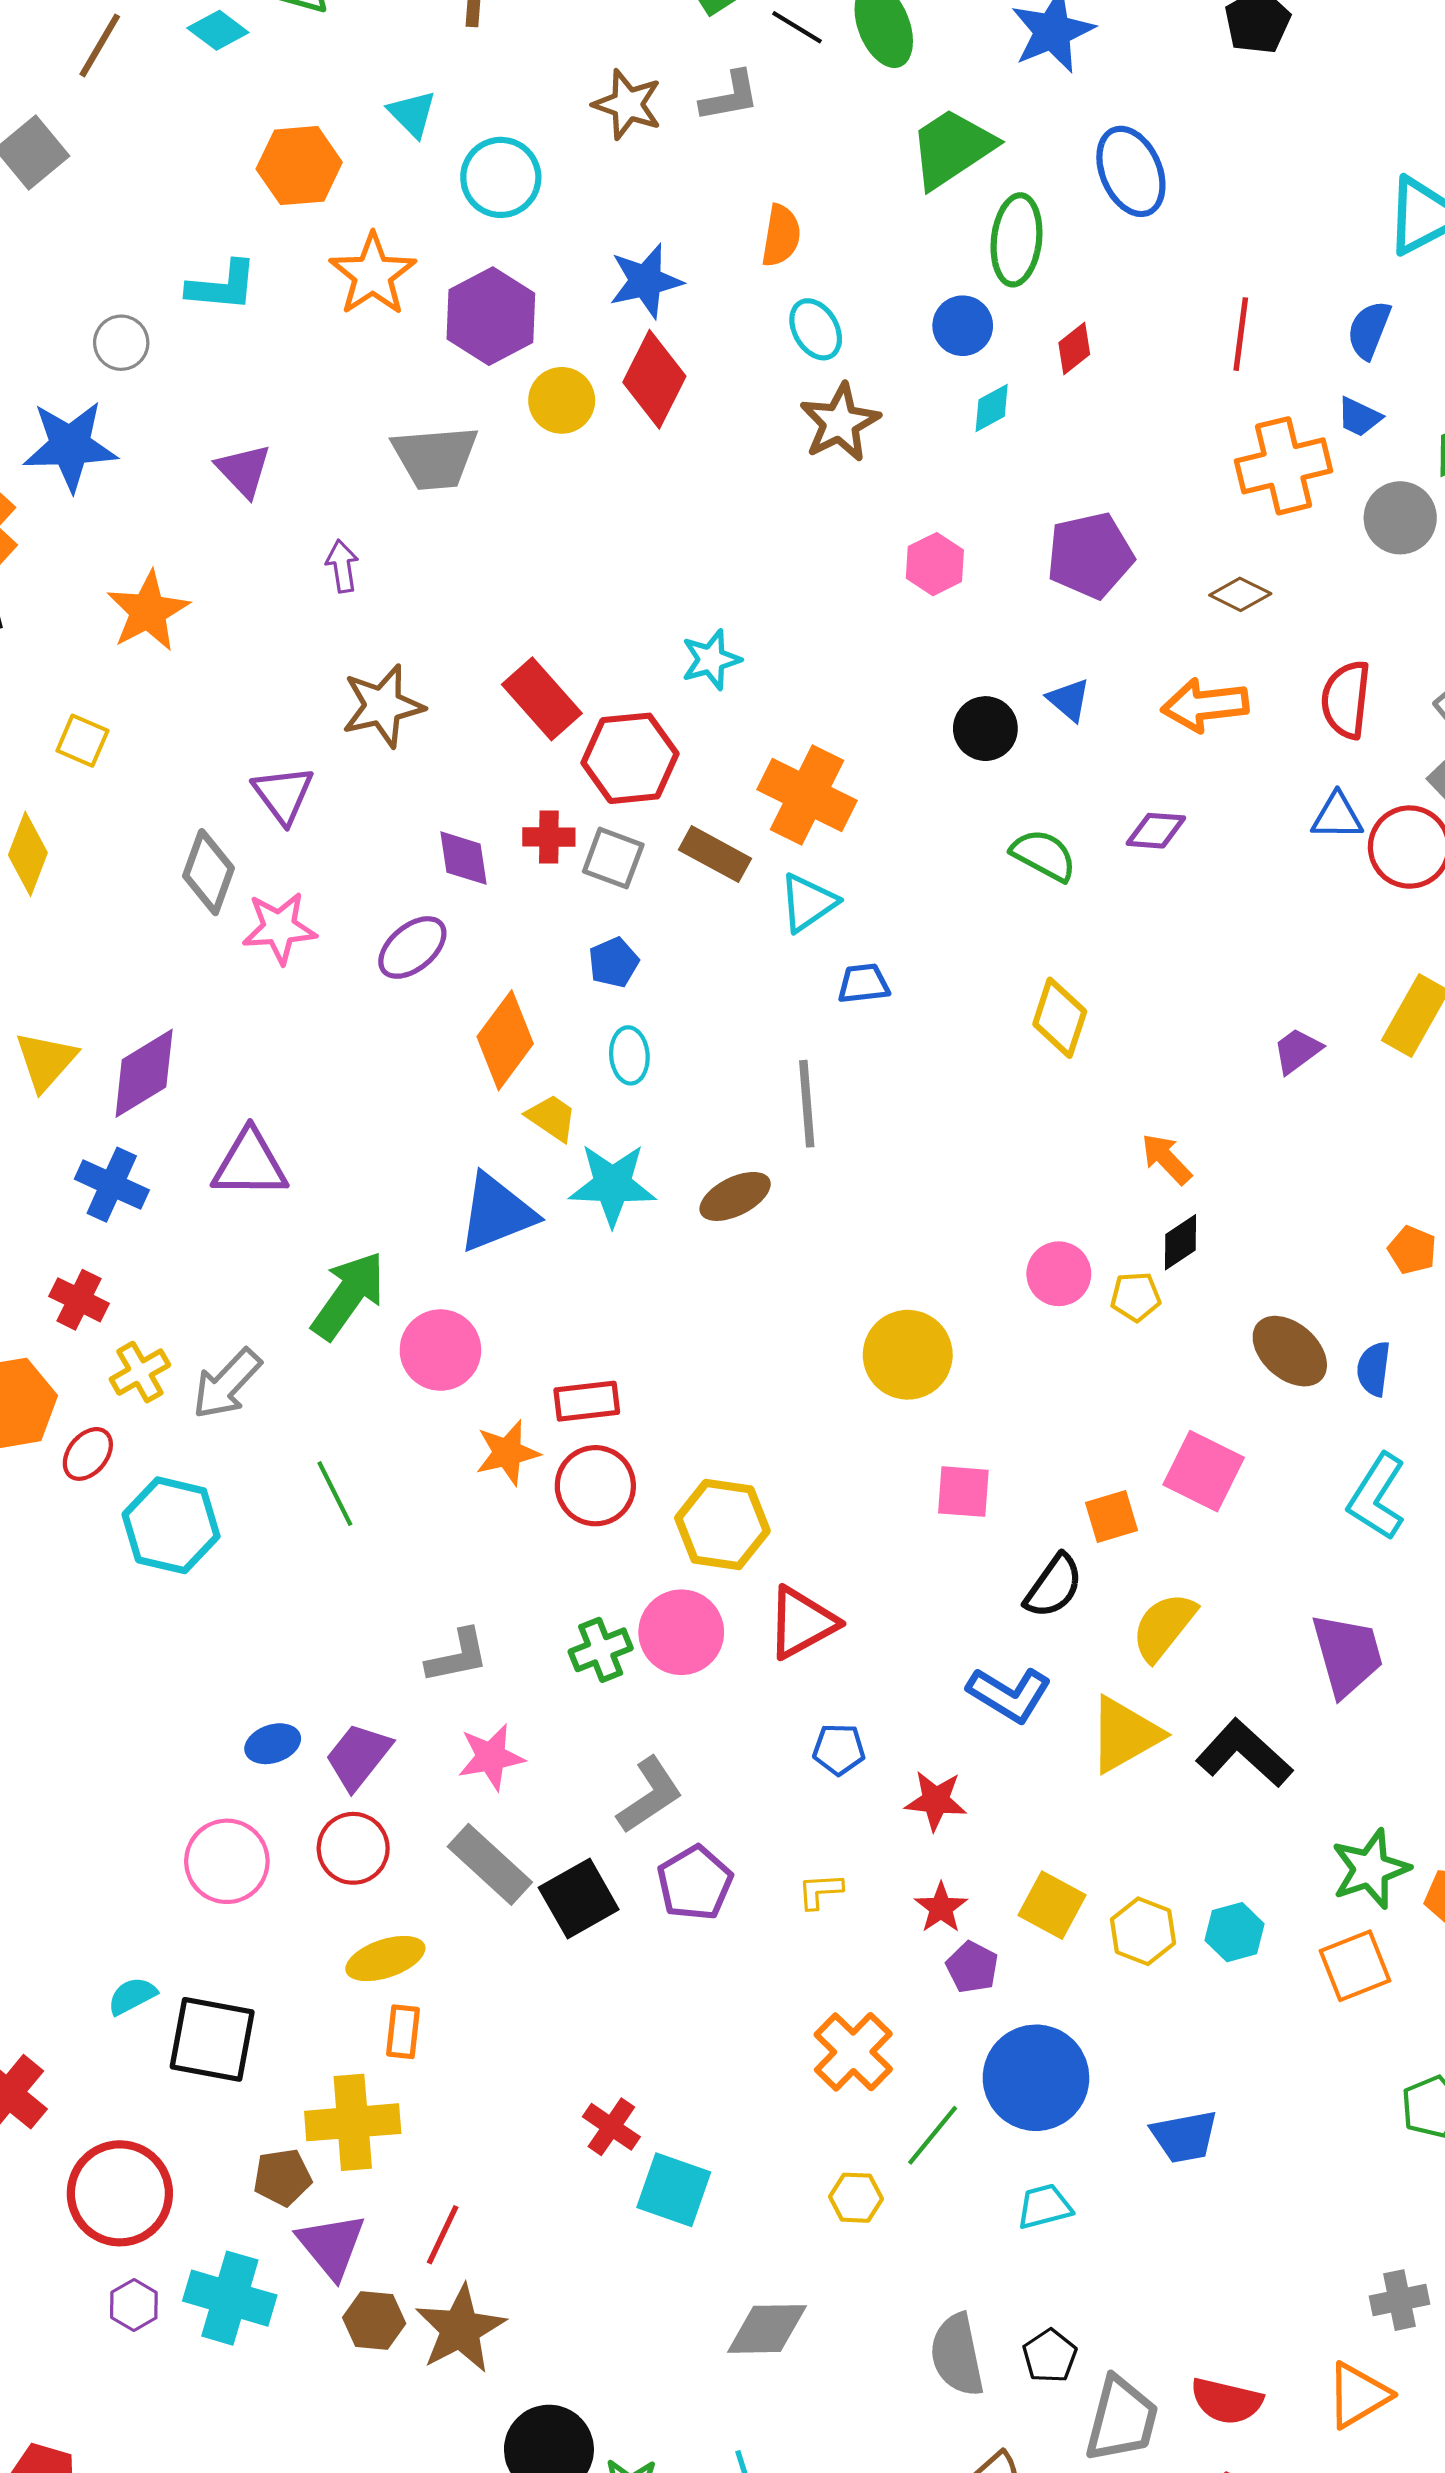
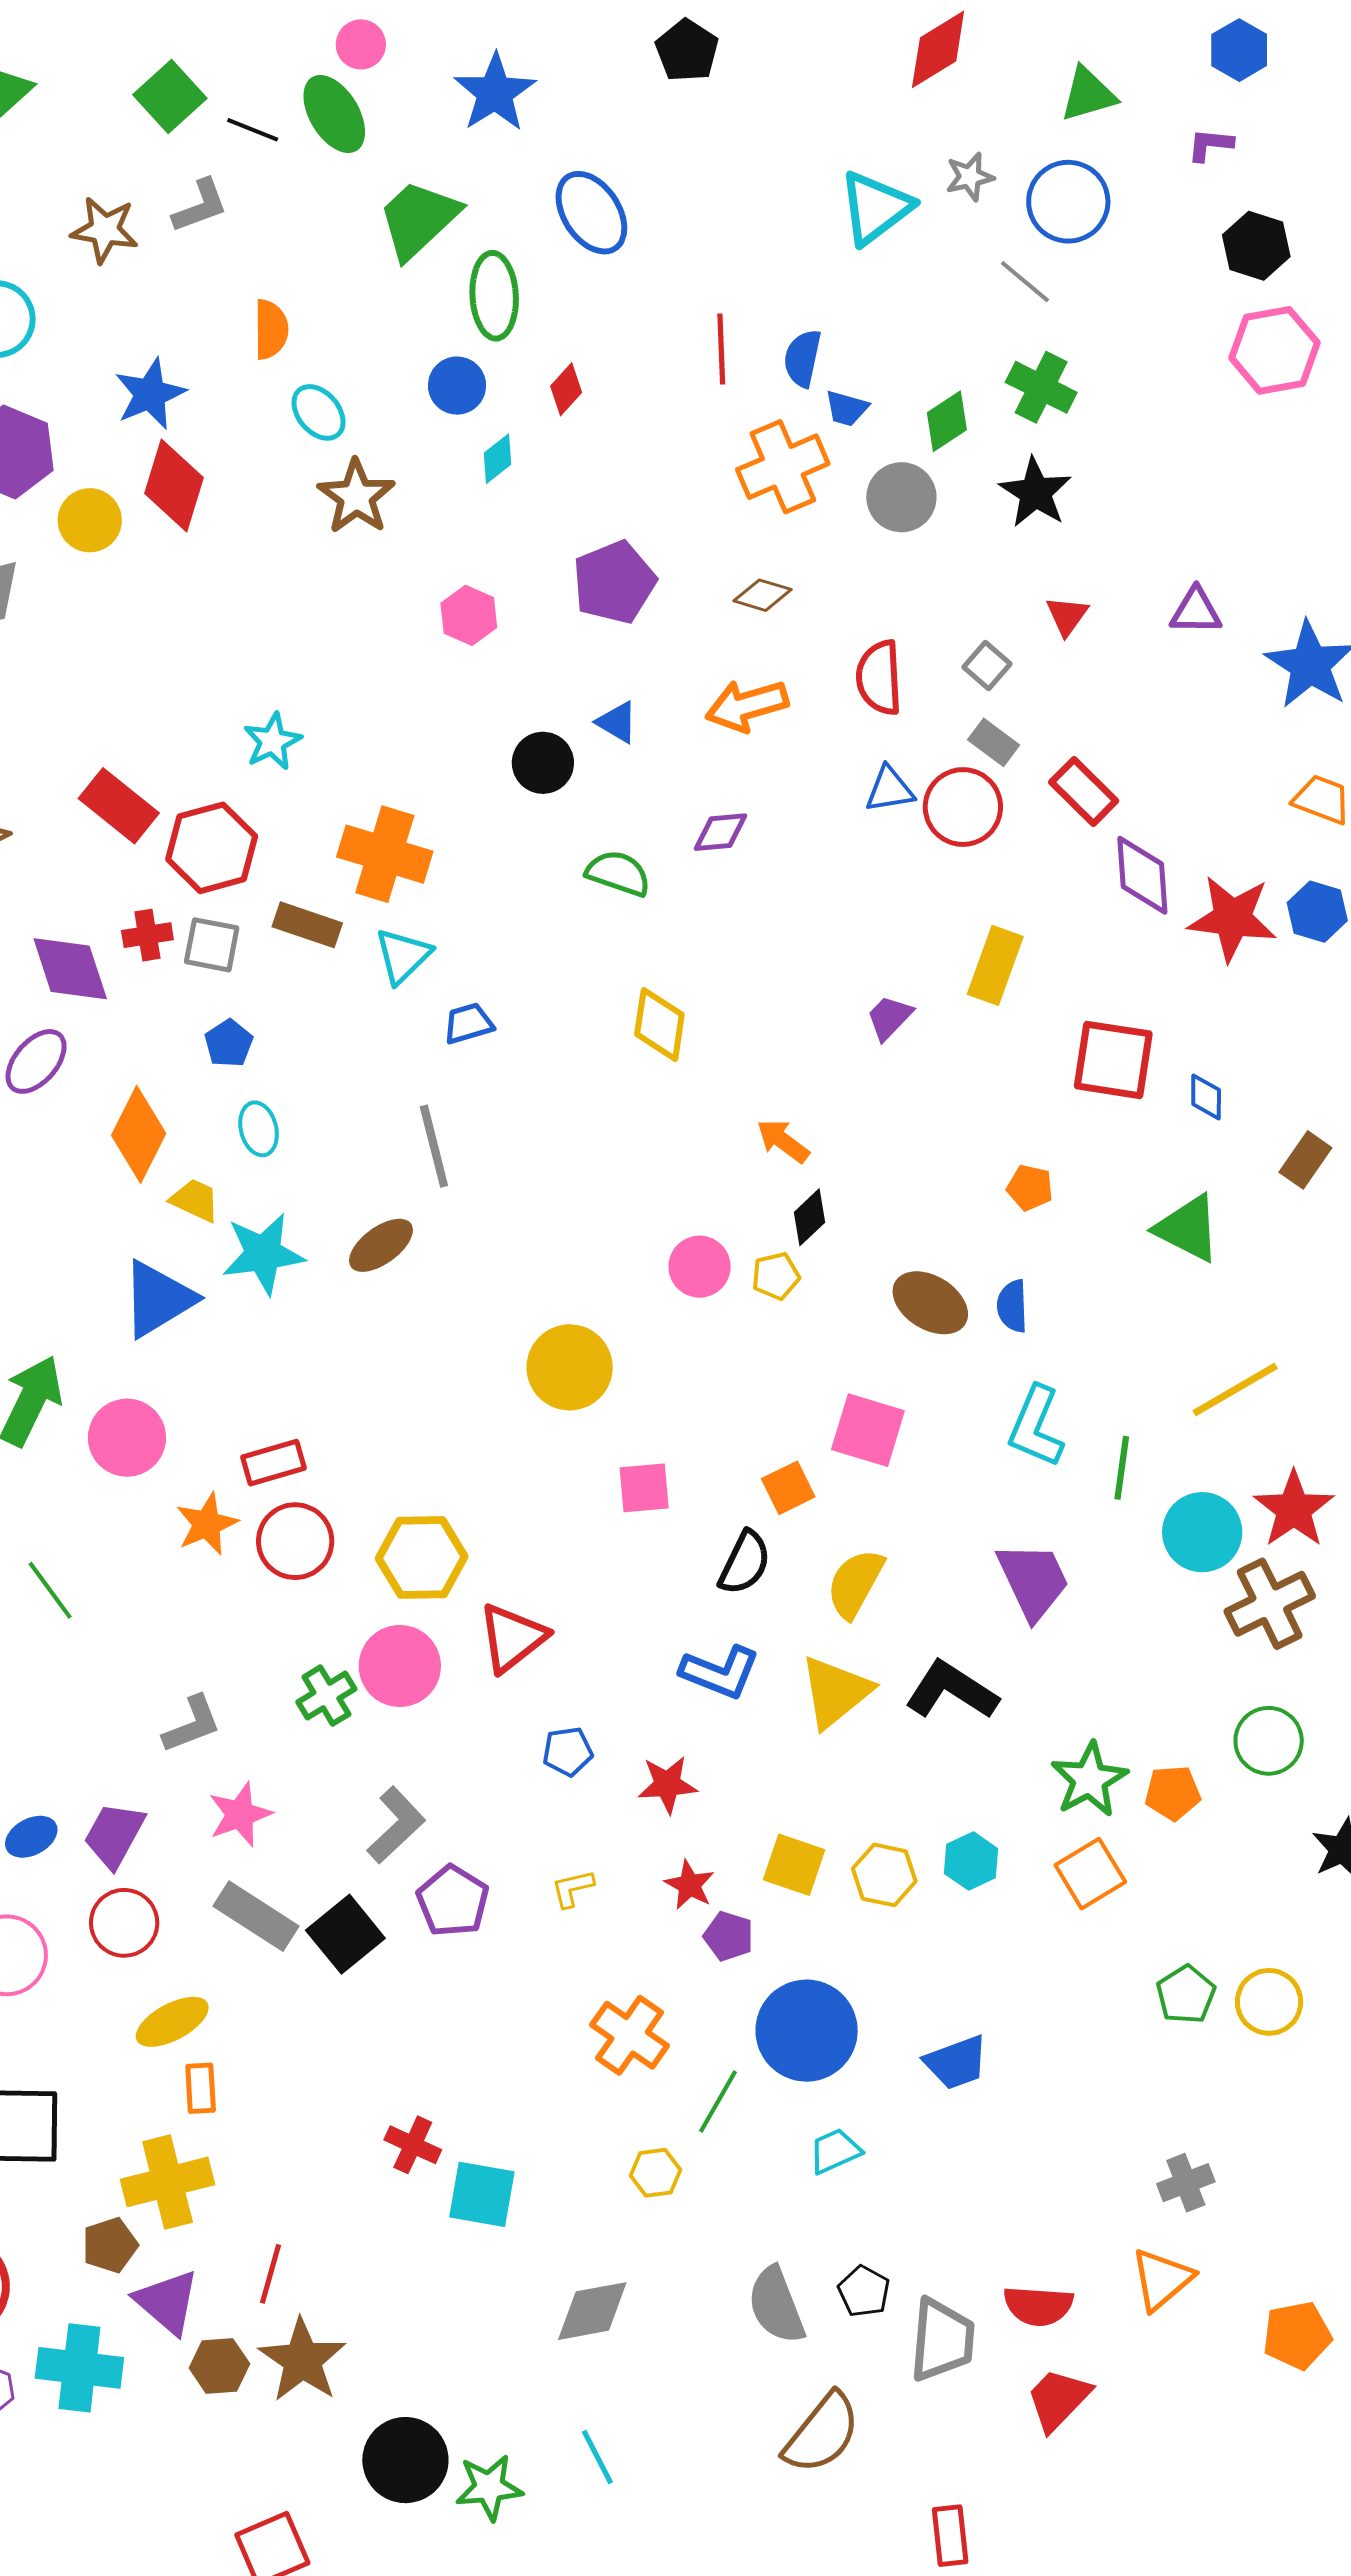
blue semicircle: (1369, 330) -> (803, 358), moved
purple diamond: (464, 858) -> (70, 969), size x1.4

